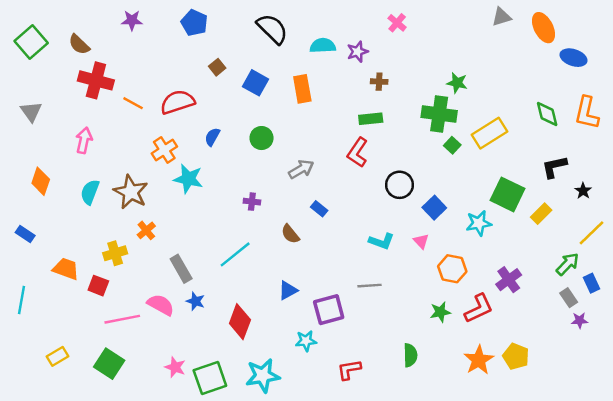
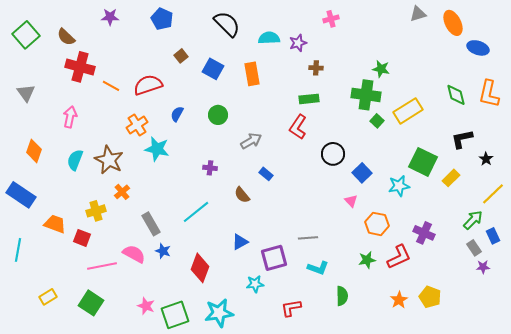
pink cross: (397, 23) -> (331, 19), turned 35
blue rectangle: (25, 234) -> (21, 195), size x1.8
cyan L-shape: (382, 241) -> (318, 268), moved
purple cross: (509, 280) -> (424, 233), turned -30
orange star: (479, 360) -> (399, 300), size x0.7

